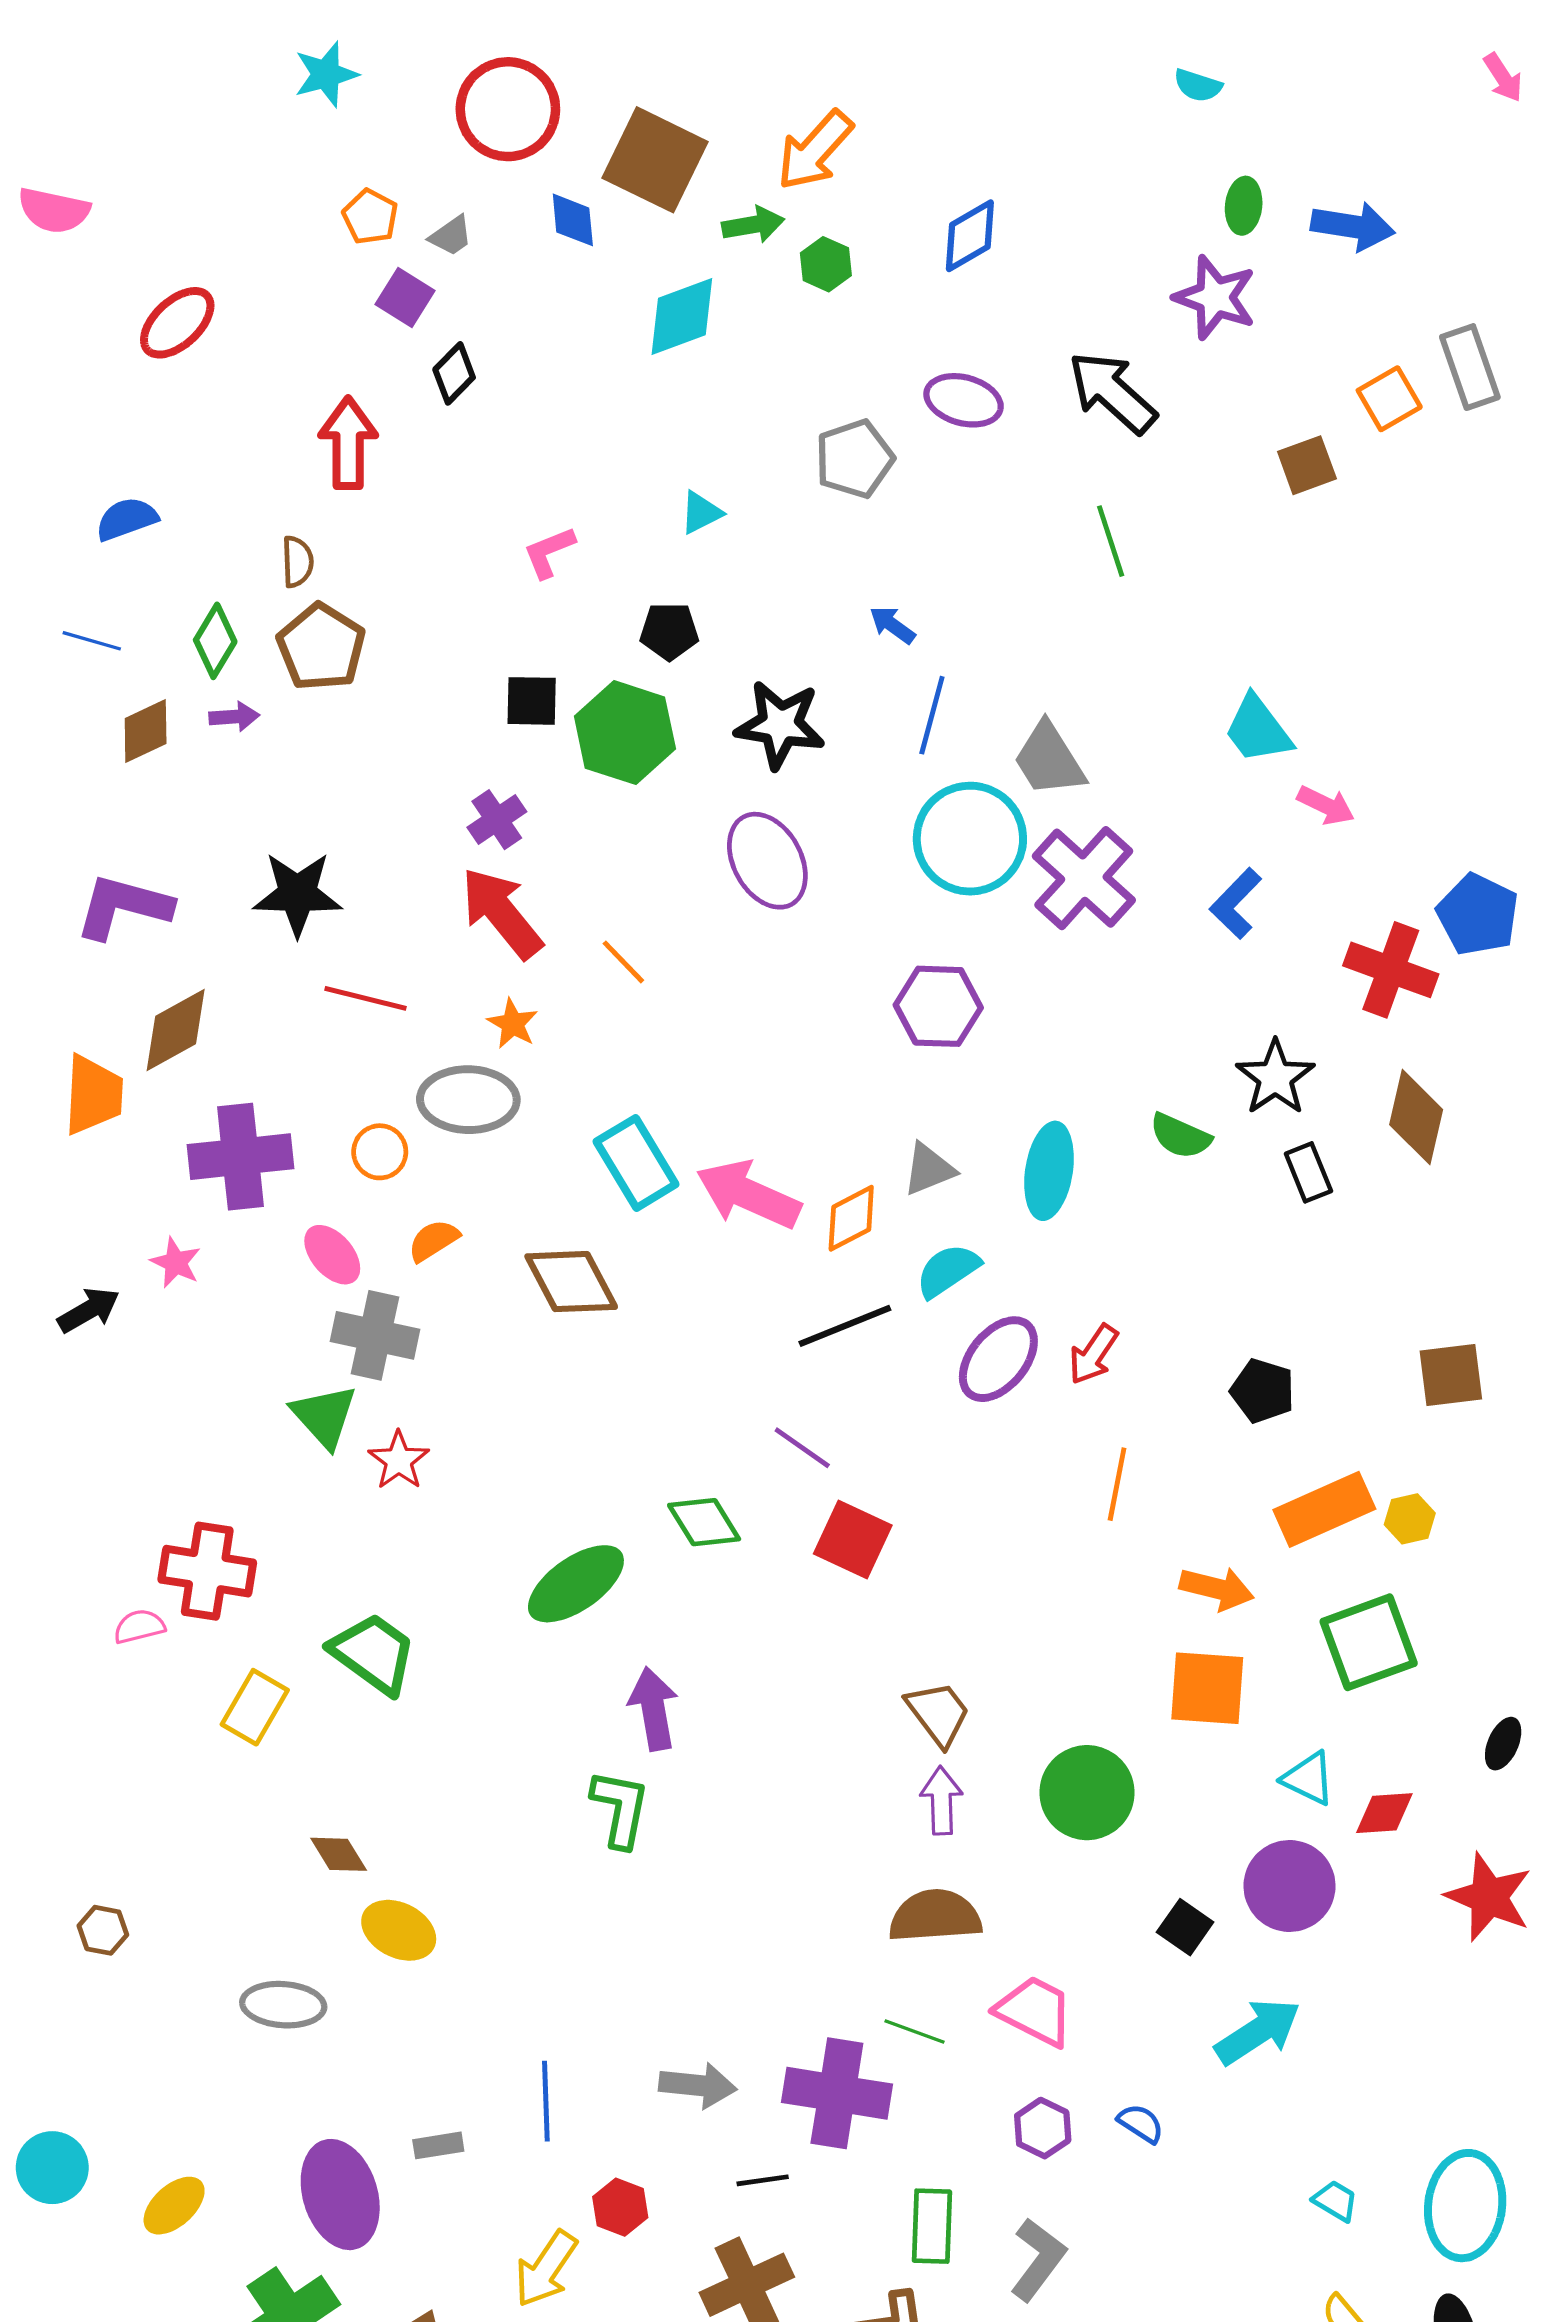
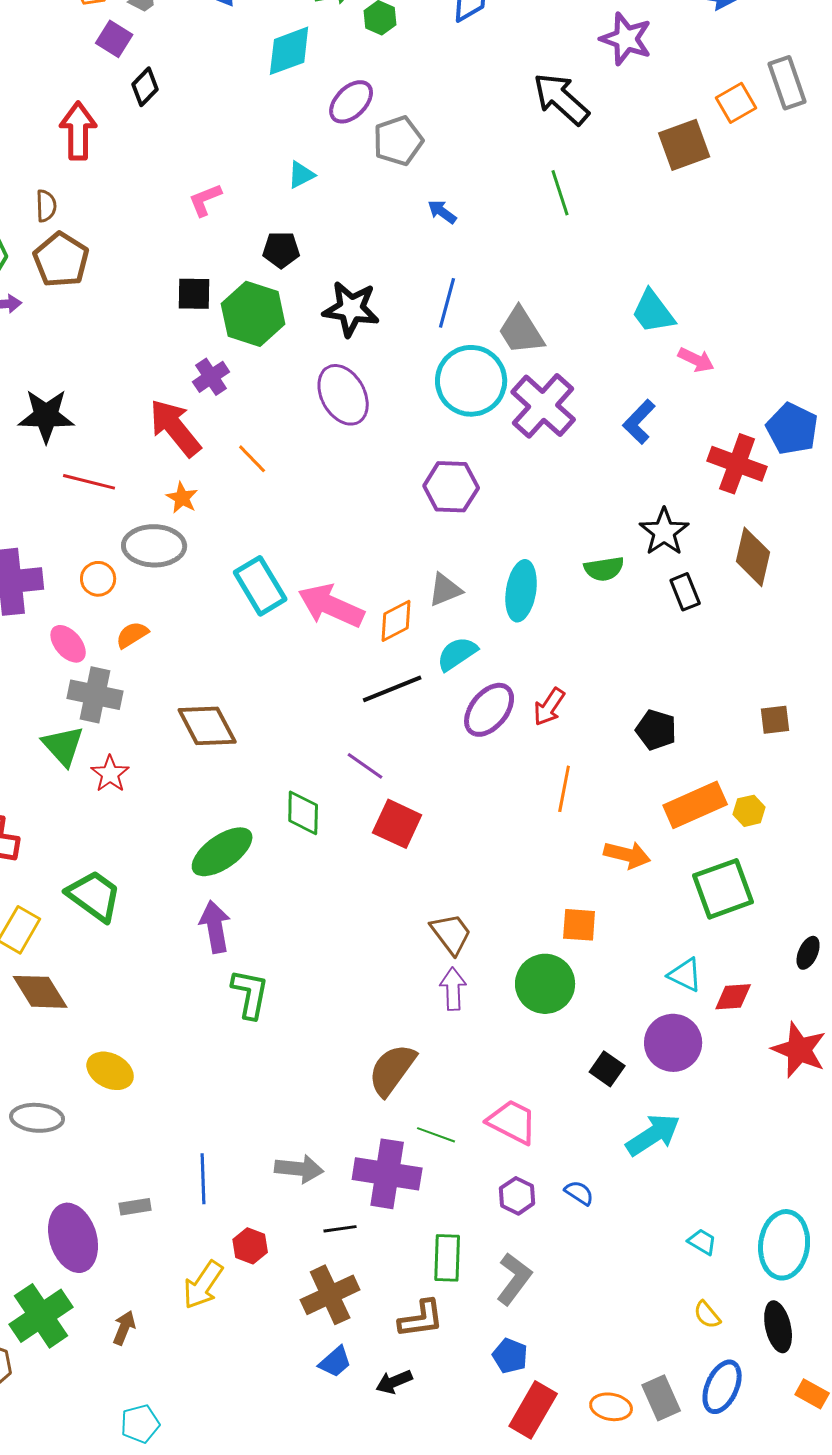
purple ellipse: (964, 400) -> (351, 102), moved, turned -60
brown square: (1307, 465) -> (684, 145), size x1.4
blue arrow: (892, 625) -> (442, 212), moved
purple cross: (497, 820) -> (211, 377), moved
green semicircle: (1180, 1136) -> (604, 569), turned -33
brown diamond: (571, 1282) -> (207, 726), moved
brown square: (1451, 1375) -> (775, 720), size x0.7
green diamond: (704, 1522) -> (303, 813), turned 33
orange square: (1207, 1688) -> (579, 925), moved, size x0.7
purple arrow: (653, 1709) -> (215, 927), moved
brown diamond: (339, 1854) -> (40, 992), moved, size x1.5
brown semicircle: (935, 1916) -> (392, 1070), moved, turned -50

